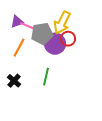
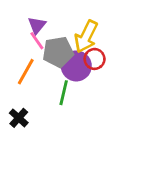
purple triangle: (17, 22) -> (37, 25), moved, turned -32
pink line: (27, 26) -> (37, 41), turned 32
green line: (46, 77) -> (64, 93), moved

